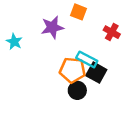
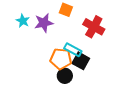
red cross: (112, 32) -> (94, 27), size x1.5
cyan star: (14, 42) -> (23, 21), moved

